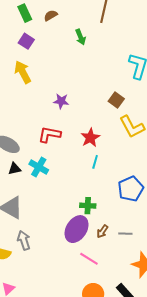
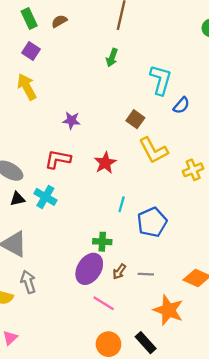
green arrow: (81, 37) -> (112, 58), moved, turned 42
cyan line: (95, 162) -> (122, 204), moved

